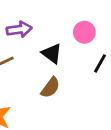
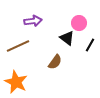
black triangle: (52, 53) -> (67, 38), moved

